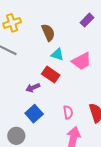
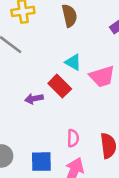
brown semicircle: (48, 33) -> (69, 16), moved
blue square: (34, 114) -> (41, 162), moved, turned 30

